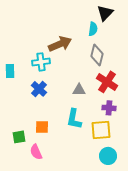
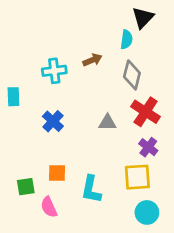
brown arrow: (60, 44) -> (92, 60), moved, size x0.6
cyan cross: (41, 62) -> (54, 71), moved
purple cross: (109, 108) -> (148, 147), turned 32
cyan L-shape: (74, 119) -> (91, 189), moved

